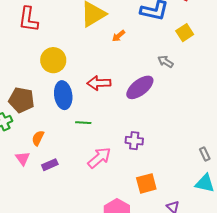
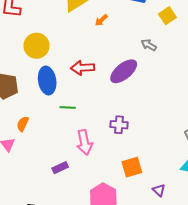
pink arrow: (99, 158) -> (84, 142), turned 120
purple rectangle: (50, 165) -> (60, 168), moved

